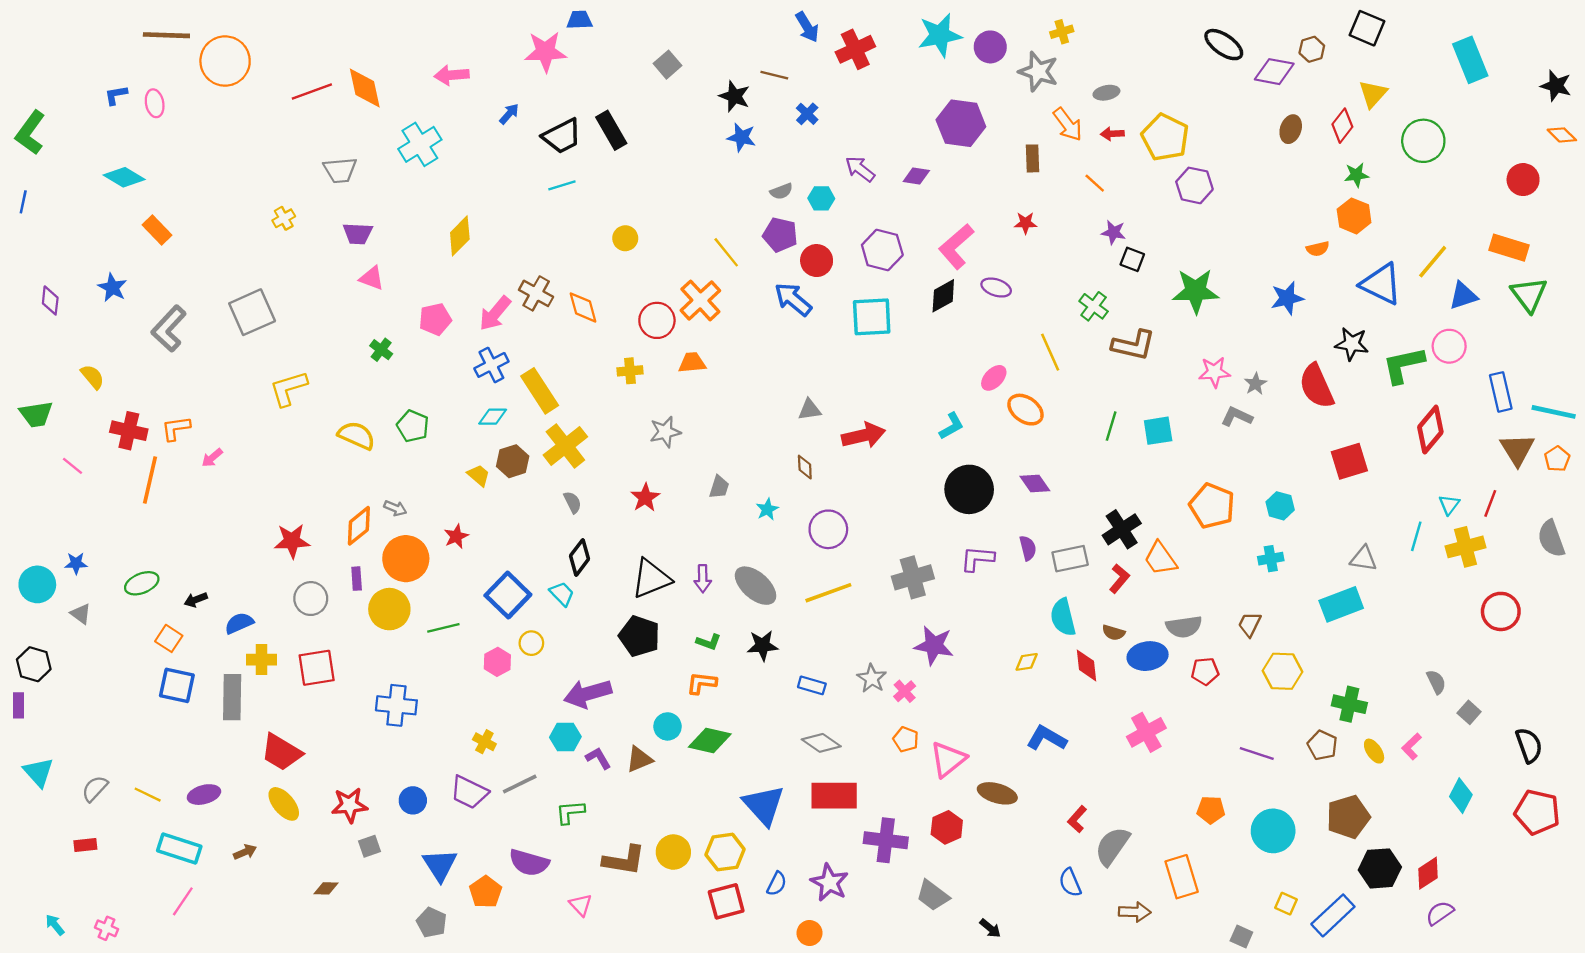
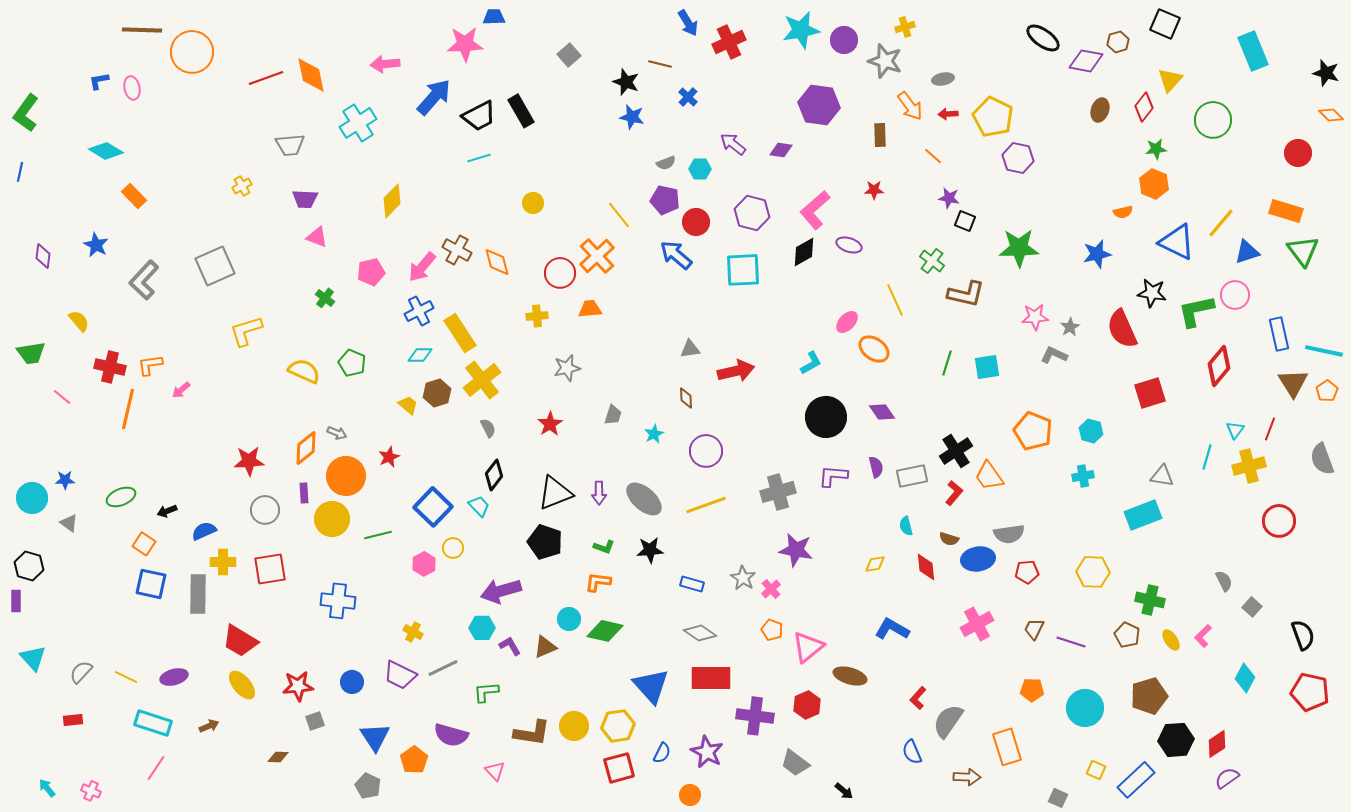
blue arrow: (509, 114) -> (434, 97), size x2.0
cyan semicircle: (1063, 617) -> (906, 526), size x0.6
brown trapezoid: (1250, 624) -> (1034, 629), moved

